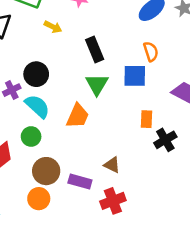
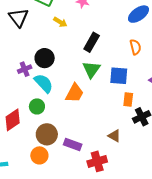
black rectangle: (95, 49) -> (92, 42), turned 48
blue square: (135, 76) -> (119, 76), moved
brown triangle: (112, 165) -> (114, 136), moved

